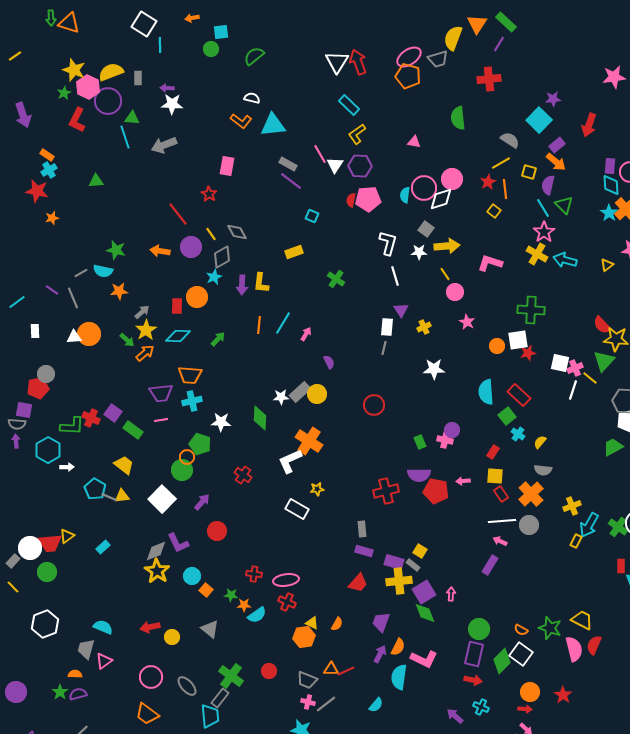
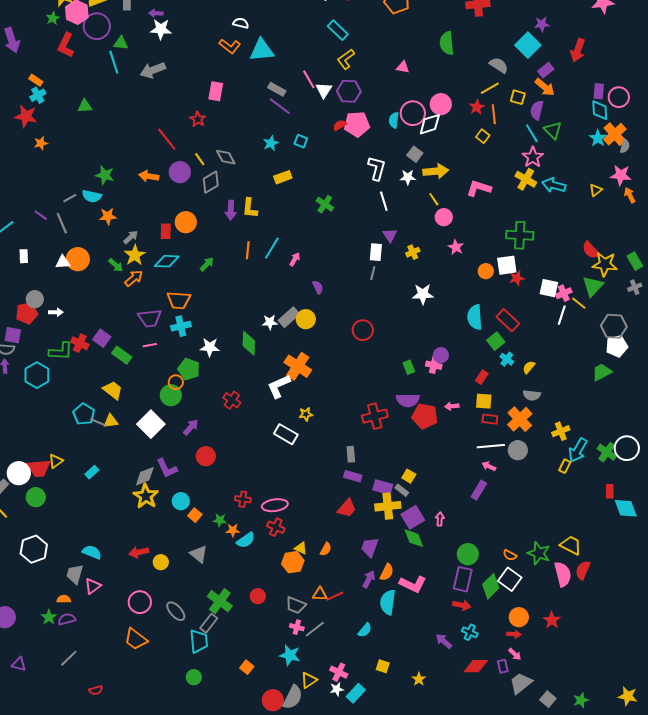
red semicircle: (351, 200) -> (340, 125), turned 48
cyan star: (214, 277) -> (271, 143), moved
white arrow: (67, 467) -> (56, 312), moved
red rectangle: (501, 494) -> (490, 419), turned -49

